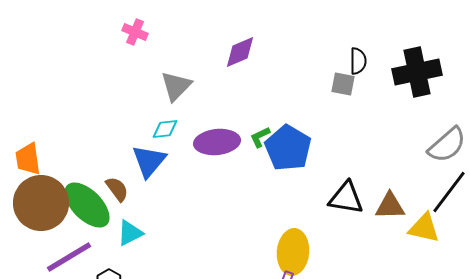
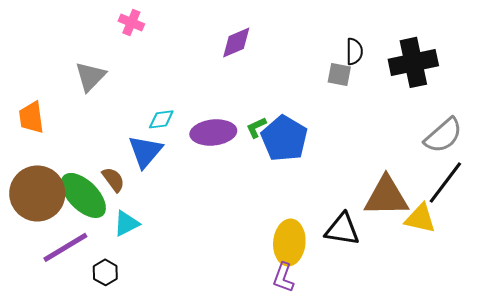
gray triangle: (176, 86) -> (90, 76), moved
orange trapezoid: (28, 159) -> (31, 117), moved
black triangle: (346, 198) -> (342, 229), moved
brown triangle: (390, 206) -> (386, 196), size x1.5

